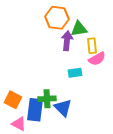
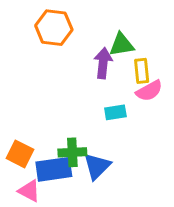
orange hexagon: (57, 18) -> (54, 28), moved
blue triangle: (63, 108) -> (97, 166), turned 30
blue rectangle: (35, 110) -> (54, 169), turned 75

